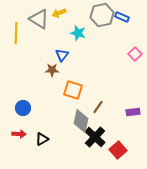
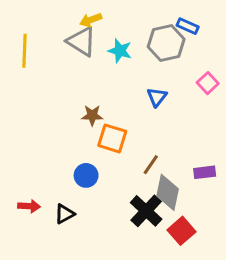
gray hexagon: (102, 15) -> (166, 43), moved
gray triangle: (39, 19) -> (81, 41), moved
blue triangle: (62, 55) -> (157, 97), moved
brown star: (52, 70) -> (92, 115), moved
blue circle: (23, 108) -> (86, 175), moved
gray diamond: (81, 121) -> (168, 192), moved

